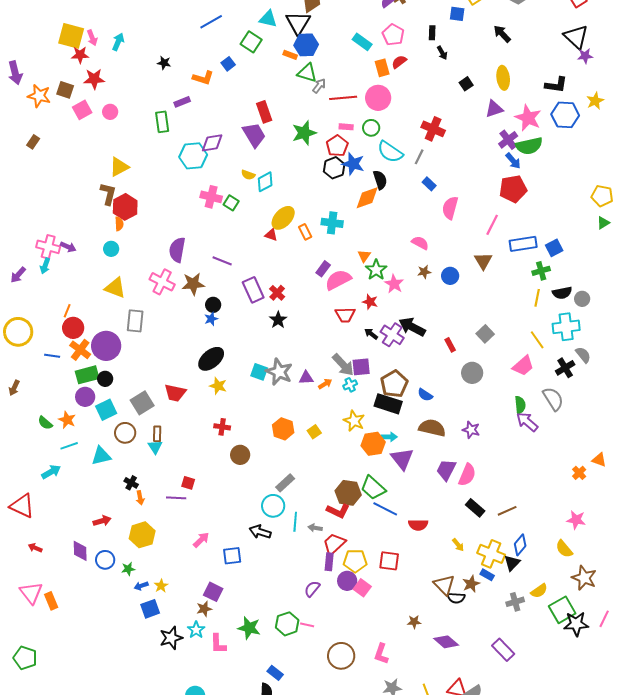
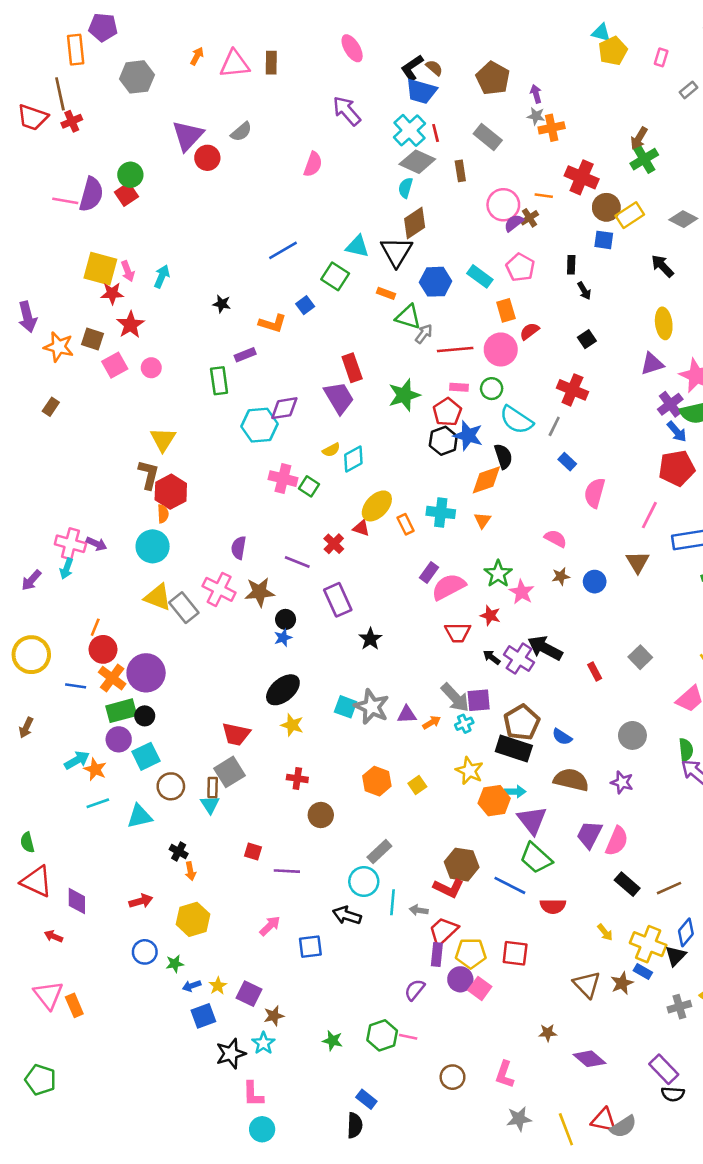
blue hexagon: (306, 45) -> (436, 282), moved
red semicircle: (399, 62) -> (529, 331), moved
red star: (94, 79) -> (130, 325), turned -30
black square: (466, 84) -> (587, 339), moved
yellow triangle: (119, 167) -> (163, 439), turned -30
yellow semicircle: (248, 175) -> (331, 450), turned -48
cyan circle: (111, 249) -> (153, 546), size x1.6
purple semicircle: (177, 250) -> (239, 548), size x0.7
orange triangle: (364, 256) -> (482, 520), moved
red cross: (277, 293) -> (334, 544), moved
gray rectangle: (135, 321) -> (184, 608), moved, turned -45
gray circle: (472, 373) -> (632, 735), moved
gray square: (142, 403) -> (229, 772), moved
green semicircle: (45, 423) -> (27, 842), moved, turned 35
cyan arrow: (51, 472) -> (77, 760), moved
green trapezoid: (373, 488) -> (536, 858), moved
purple line: (176, 498) -> (287, 871), moved
purple diamond: (80, 551) -> (77, 901), moved
purple square: (213, 592) -> (249, 994), moved
black semicircle: (456, 598) -> (673, 1094), moved
green star: (249, 628) -> (333, 1041), size x0.7
pink L-shape: (218, 644) -> (253, 1094), moved
brown circle: (341, 656) -> (452, 1077), size x0.7

